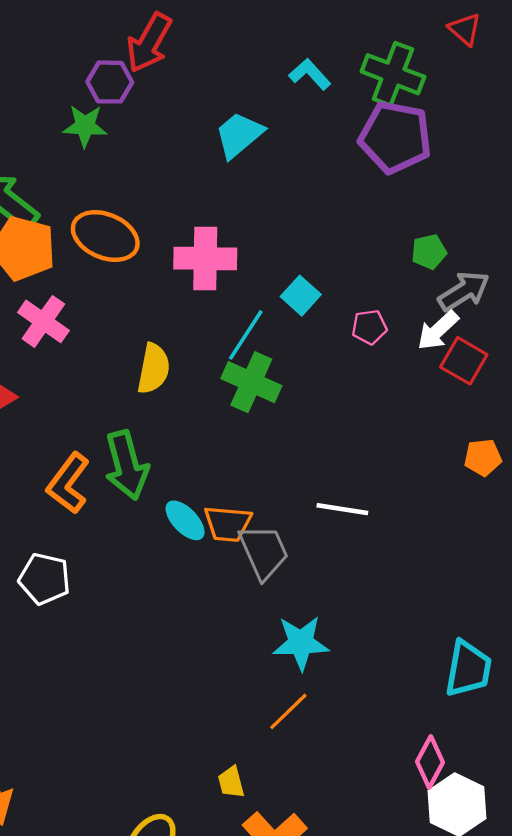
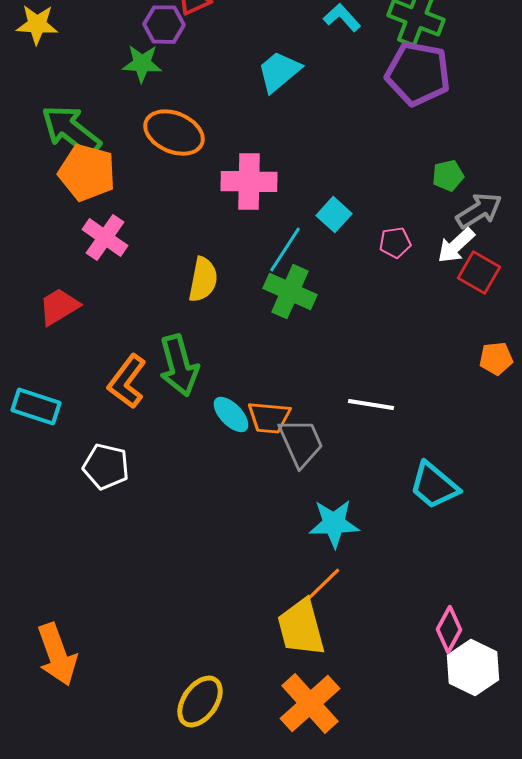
orange ellipse: (105, 236) -> (174, 133), moved
cyan trapezoid: (468, 669) -> (434, 486), moved, turned 120
yellow trapezoid: (231, 782) -> (301, 628), moved, size x2.0

